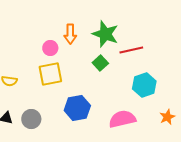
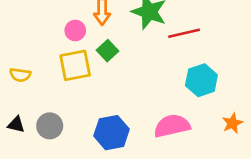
green square: (100, 63) -> (107, 51), moved
blue hexagon: (77, 108) -> (111, 133), moved

